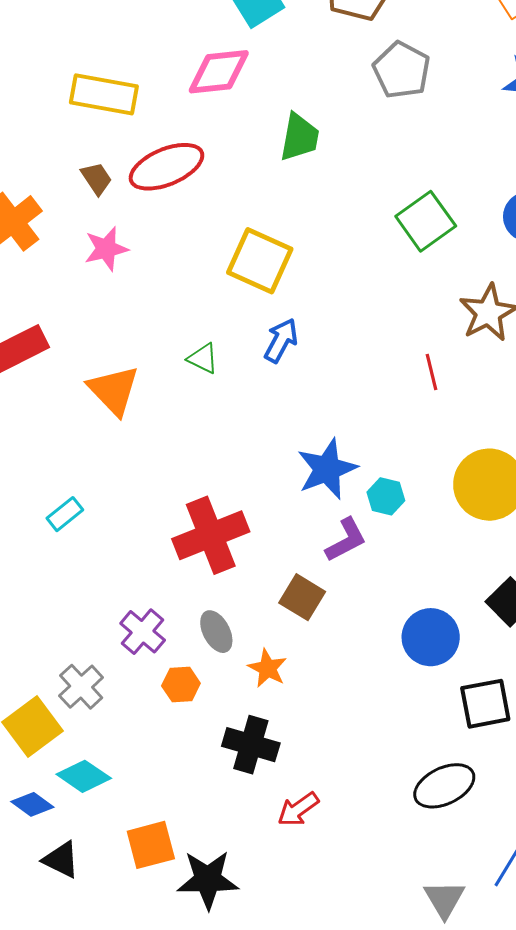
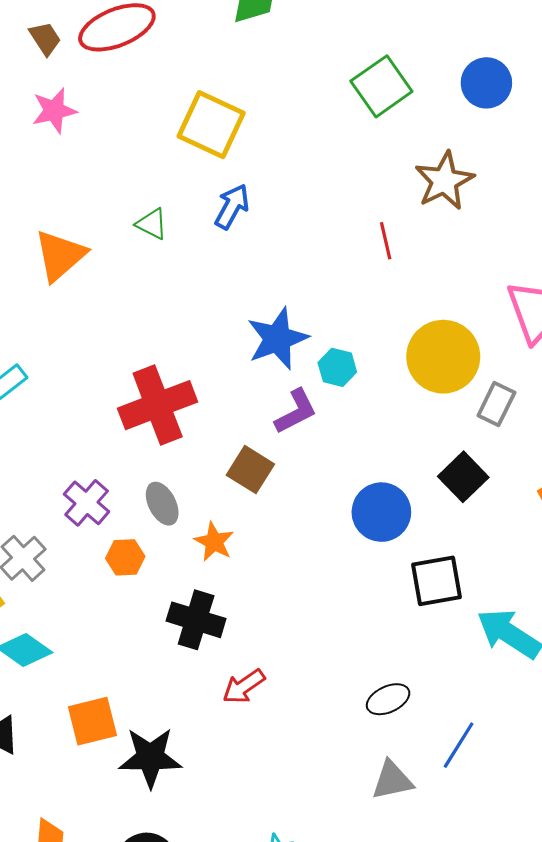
orange triangle: (114, 390) -> (60, 255), turned 32
black ellipse: (444, 786) -> (388, 699), moved, size x0.7
gray triangle: (444, 899) -> (392, 780), turned 48

